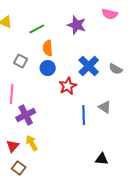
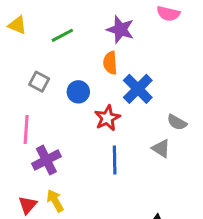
orange semicircle: (48, 48) -> (110, 63), moved
gray semicircle: (116, 69) -> (177, 122), moved
blue line: (84, 115) -> (115, 160), moved

